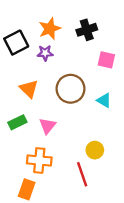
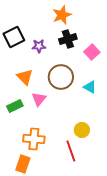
orange star: (50, 29) -> (62, 15), moved
black cross: (87, 30) -> (68, 39), moved
pink square: (106, 60) -> (92, 52), turned 35
pink triangle: (47, 126) -> (39, 99), moved

